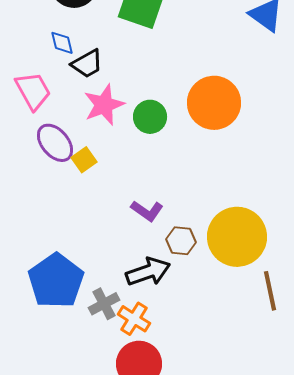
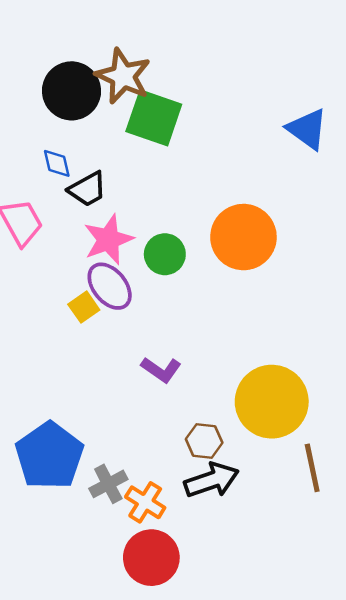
purple ellipse: (55, 143) -> (110, 286), moved
brown hexagon: (181, 241) -> (204, 441), moved
black arrow: (148, 272) -> (212, 480), moved

